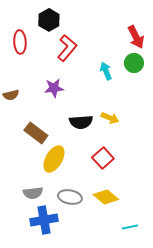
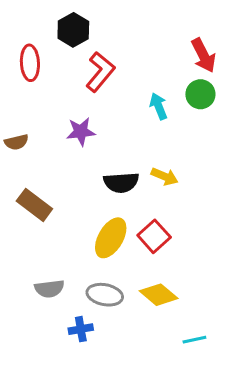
brown rectangle: (36, 133) -> (34, 205), moved
yellow ellipse: (54, 159) -> (111, 238), moved
blue cross: (44, 220) -> (81, 329), moved, size x0.6

